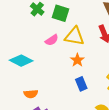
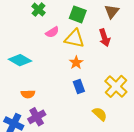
green square: (61, 13) -> (78, 14), moved
pink semicircle: (52, 40) -> (52, 32), moved

